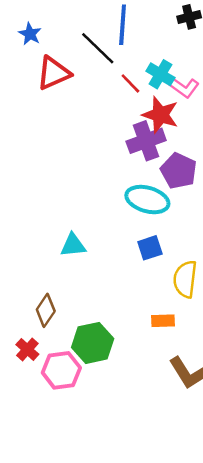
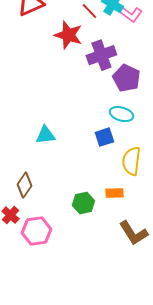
red star: (160, 115) -> (68, 35), moved
cyan ellipse: (147, 200) -> (121, 114), moved, size x0.7
green hexagon: (93, 343) -> (83, 203), moved, size x0.7

